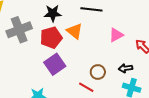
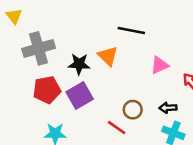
black star: (53, 13) -> (79, 64), moved
red pentagon: (51, 38) -> (47, 90), moved

